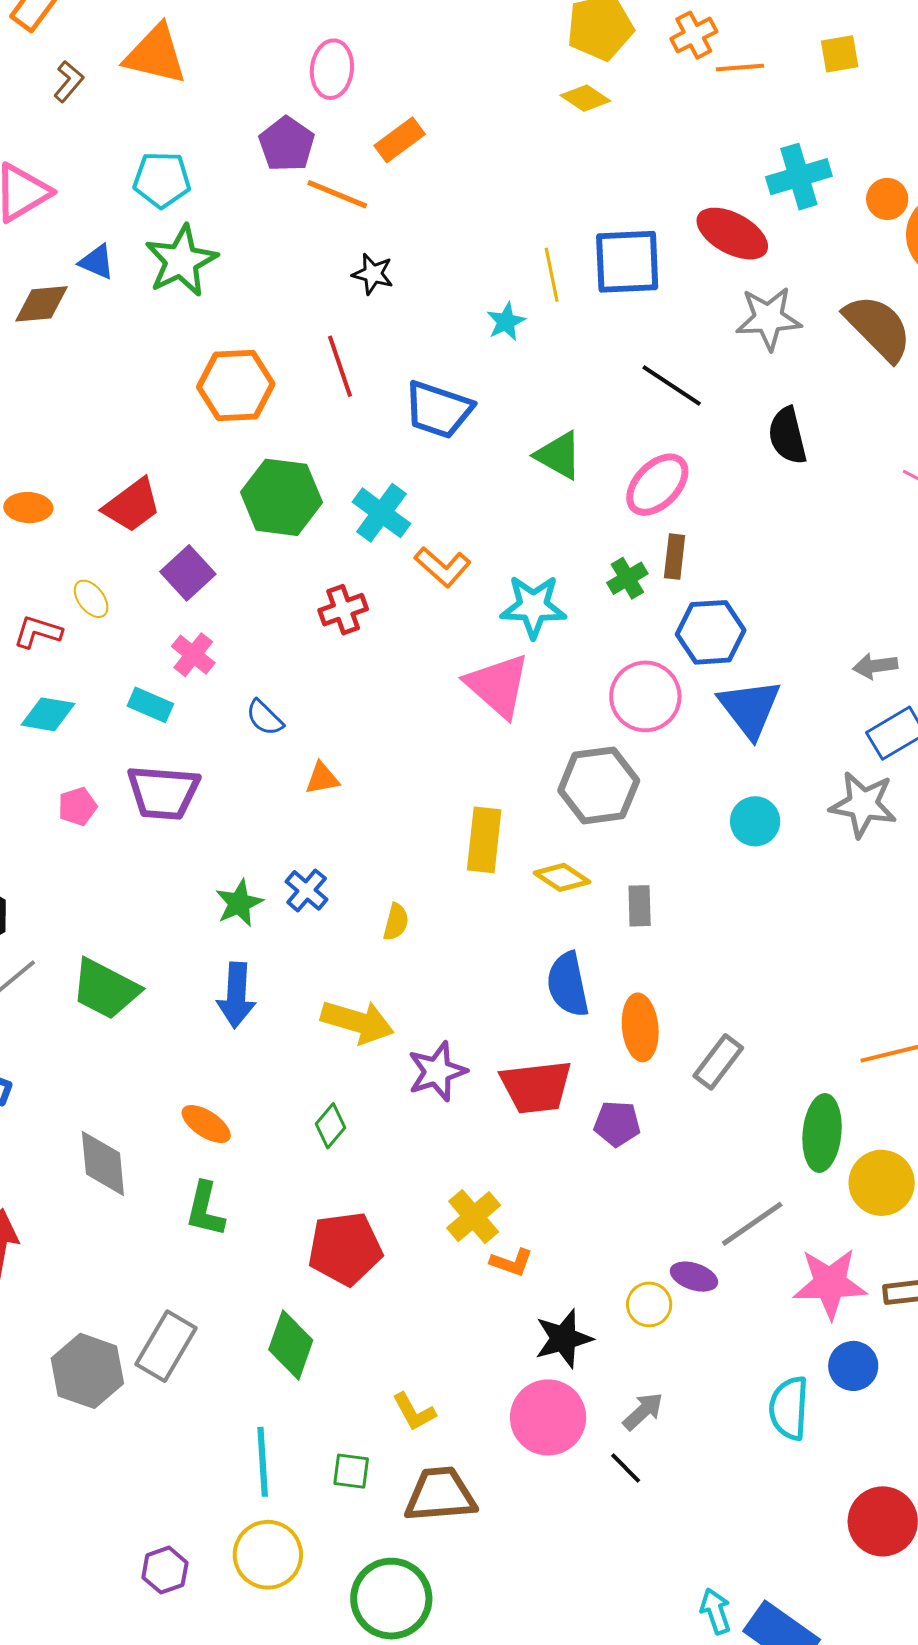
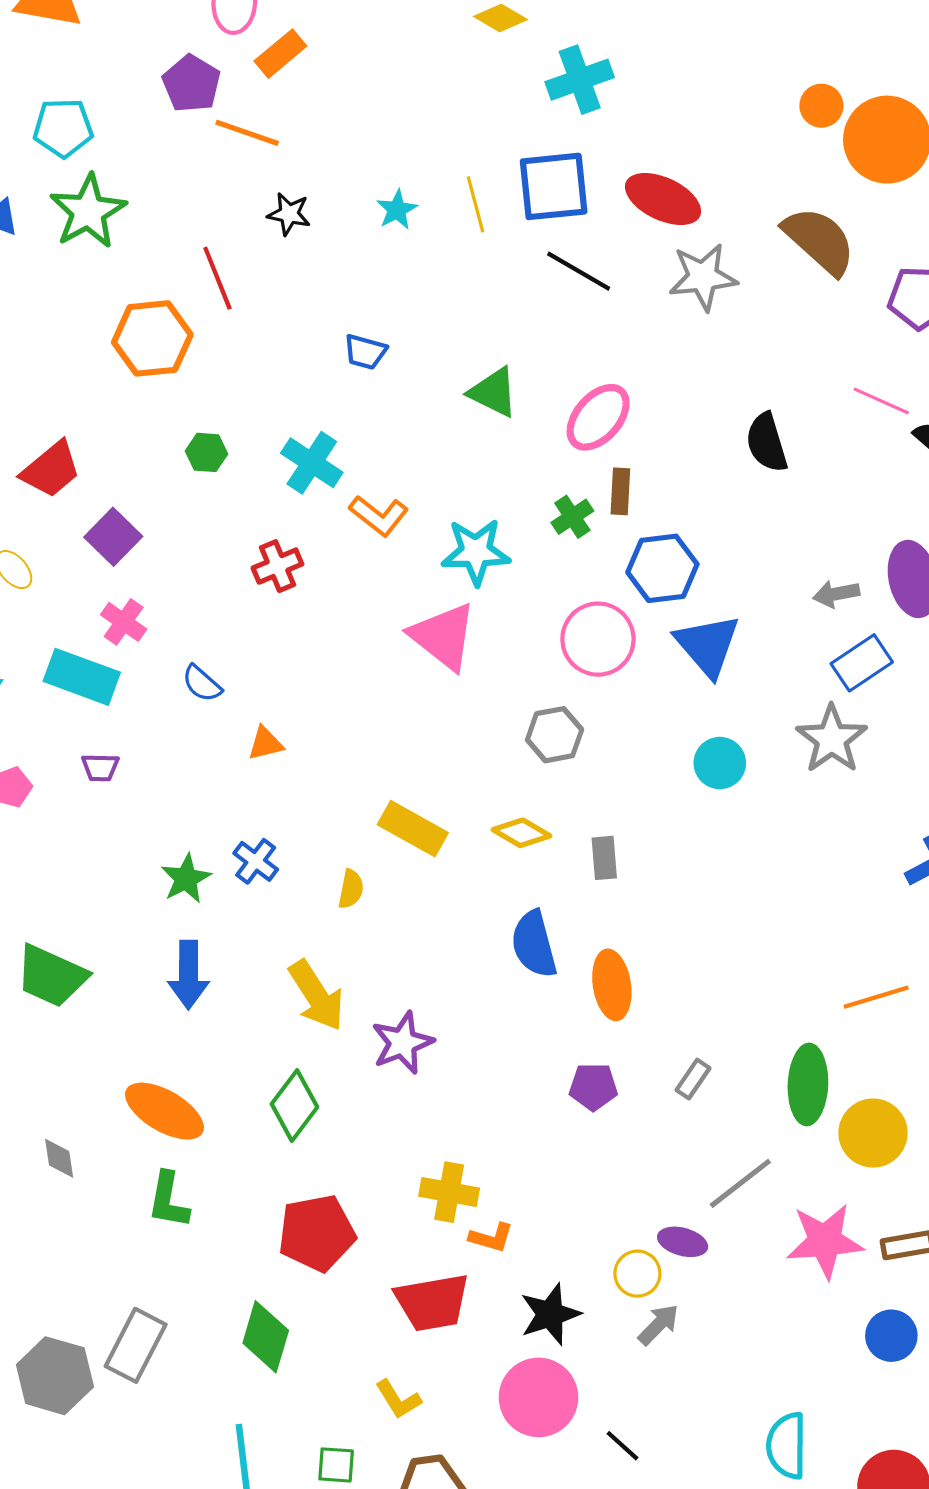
orange rectangle: (400, 140) -> (280, 54), moved
cyan cross: (799, 177) -> (580, 80), moved
red ellipse: (732, 234) -> (663, 199), moved
gray star: (768, 318) -> (703, 277), moved
cyan star: (506, 322) -> (397, 210), moved
red line: (340, 366) -> (217, 278), moved
black line: (672, 386) -> (579, 271), moved
blue trapezoid: (438, 410) -> (365, 352), size x0.6
black semicircle: (787, 436) -> (767, 443), moved
green hexagon: (281, 497) -> (207, 452), size x0.5
cyan rectangle: (150, 705) -> (82, 677), size x1.6
gray hexagon: (599, 785) -> (555, 735), size x0.7
purple trapezoid: (163, 792) -> (100, 767), size x0.5
gray star: (863, 804) -> (832, 739), turned 30
yellow rectangle: (484, 840) -> (413, 829), moved, turned -64
yellow arrow: (357, 1022) -> (316, 996), turned 44
gray rectangle: (718, 1062) -> (693, 1079), moved, size x0.7
red trapezoid: (536, 1087) -> (432, 1302), moved
orange ellipse: (206, 1124) -> (164, 1111), size x1.5
green diamond: (331, 1126) -> (294, 1106), size x1.5
gray diamond: (103, 1163) -> (59, 1158), size x0.6
yellow cross: (474, 1217) -> (449, 1192), turned -36
blue circle: (853, 1366) -> (891, 1336), moved
cyan semicircle: (789, 1408) -> (787, 1446), moved
gray arrow: (643, 1411) -> (658, 1325), moved

